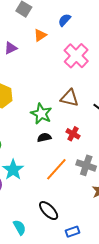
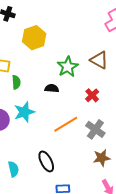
black semicircle: (44, 137) -> (52, 88), moved

